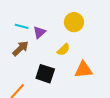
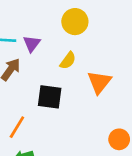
orange triangle: (83, 70) -> (99, 82), turned -36

